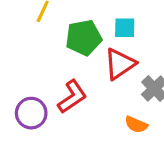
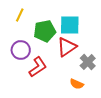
cyan square: (125, 28) -> (70, 25), size x1.5
purple circle: (31, 113) -> (21, 50), moved

